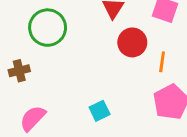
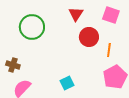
brown cross: (19, 71) -> (13, 65), moved, turned 32

